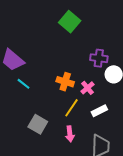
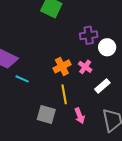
orange cross: (65, 82) -> (62, 66), turned -30
yellow line: (72, 108) -> (64, 94), moved, turned -30

